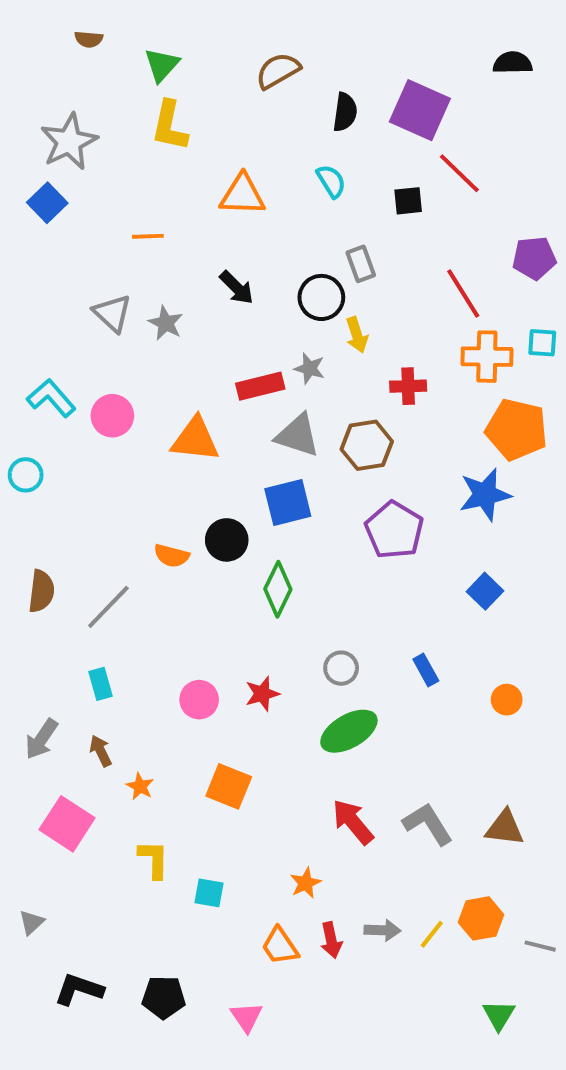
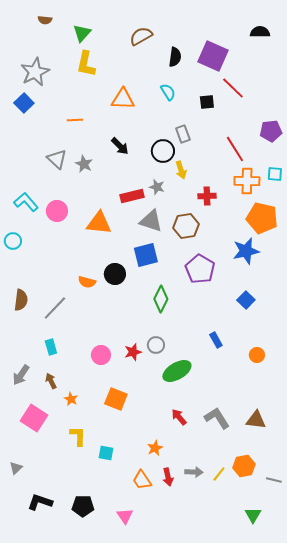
green diamond: (278, 589) -> (161, 299), moved
gray circle: (341, 668) -> (156, 345), moved
red arrow: (353, 822) -> (179, 417), size x0.7

